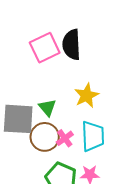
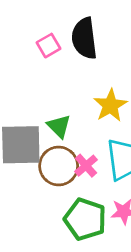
pink square: (45, 48) -> (48, 46), size x0.6

